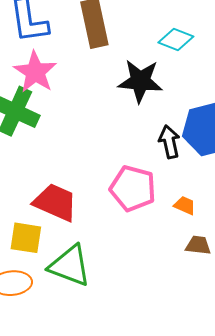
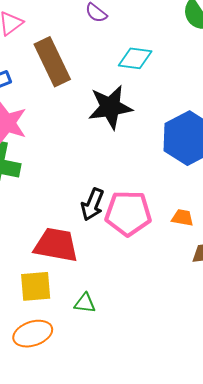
black arrow: (169, 142) -> (92, 204), moved, turned -132
green triangle: (70, 266) -> (85, 303), size x0.5

